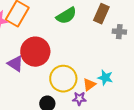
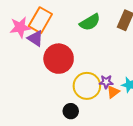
purple triangle: (15, 64) -> (35, 38), moved
purple star: (79, 99) -> (106, 82), moved

